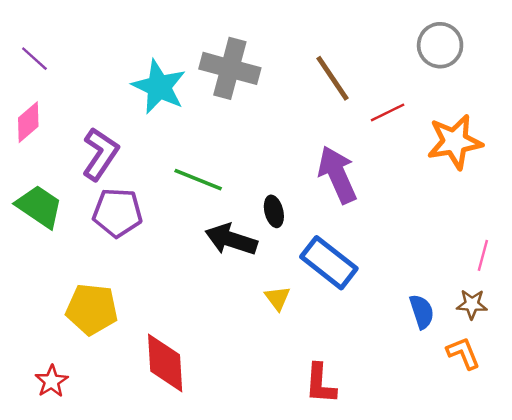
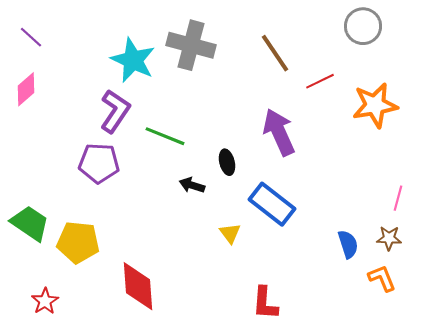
purple L-shape: (100, 154) -> (115, 111), moved
green trapezoid: (39, 207) -> (30, 223), moved
black arrow: (231, 239) -> (192, 185), size x0.6

